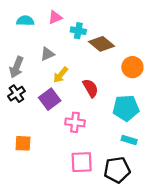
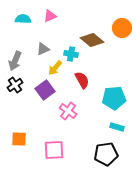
cyan cross: (78, 31) -> (71, 54), moved
orange circle: (132, 67) -> (122, 28), moved
pink cross: (75, 122) -> (68, 111), turned 30
orange square: (23, 143) -> (19, 139), moved
pink square: (82, 162) -> (54, 150), moved

